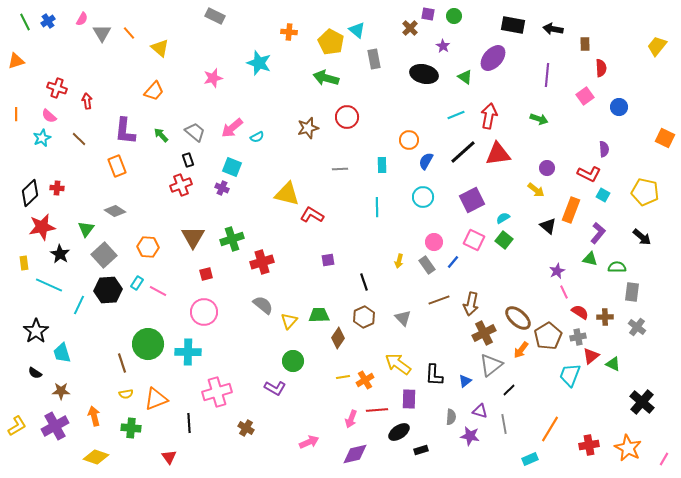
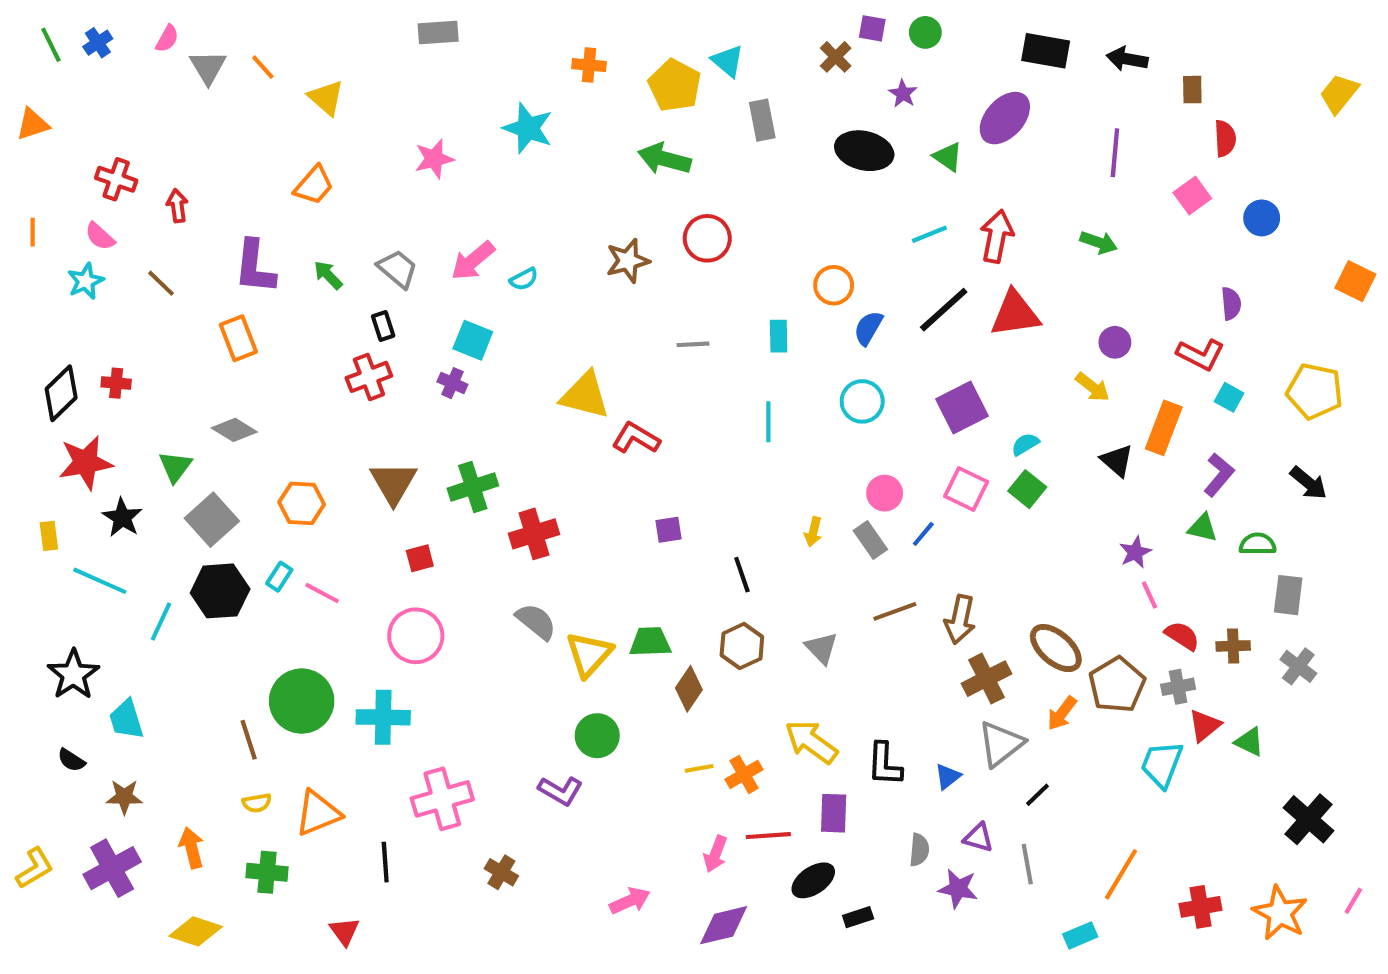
gray rectangle: (215, 16) -> (438, 32), turned -30
yellow triangle: (289, 321) -> (589, 654), size x1.4
pink line: (664, 459) -> (1353, 901), moved

